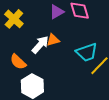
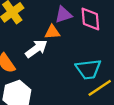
orange triangle: (53, 40) -> (52, 32), moved

